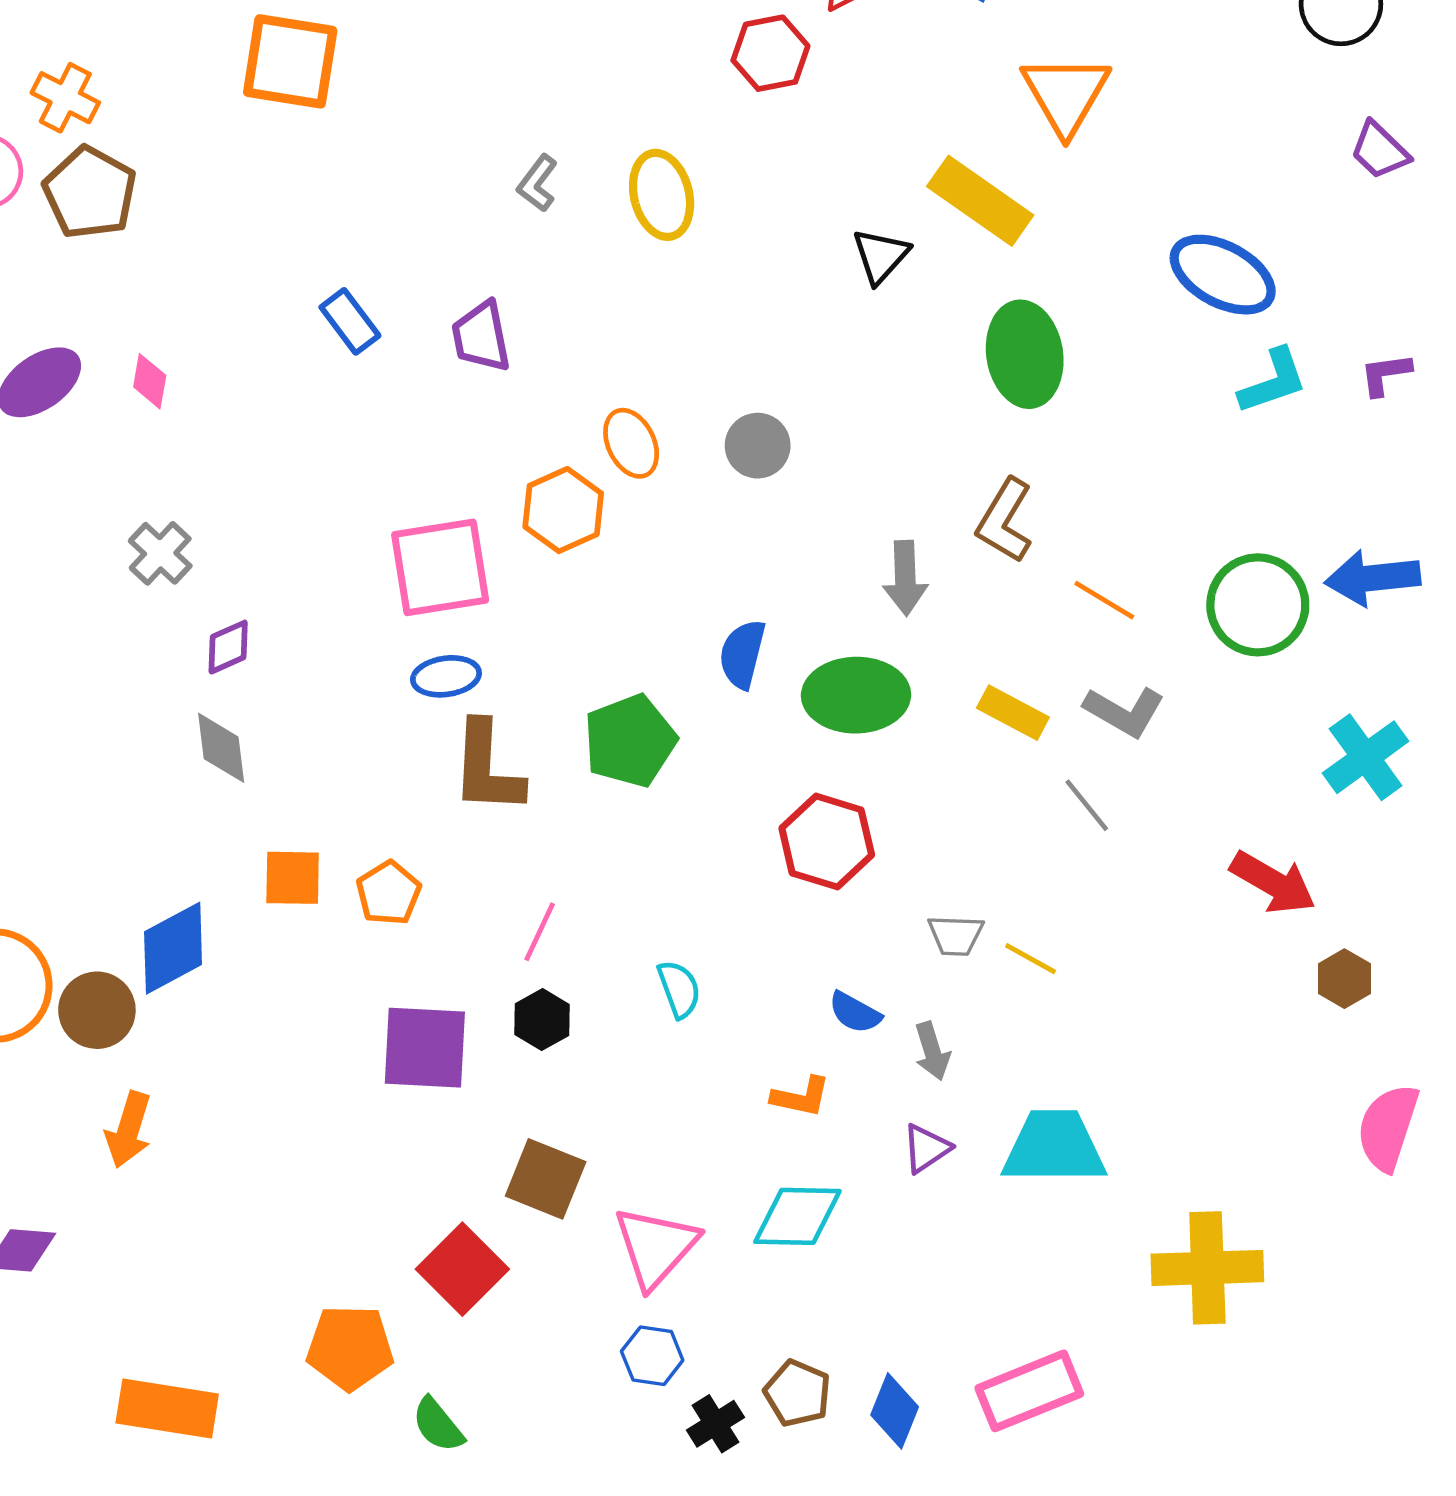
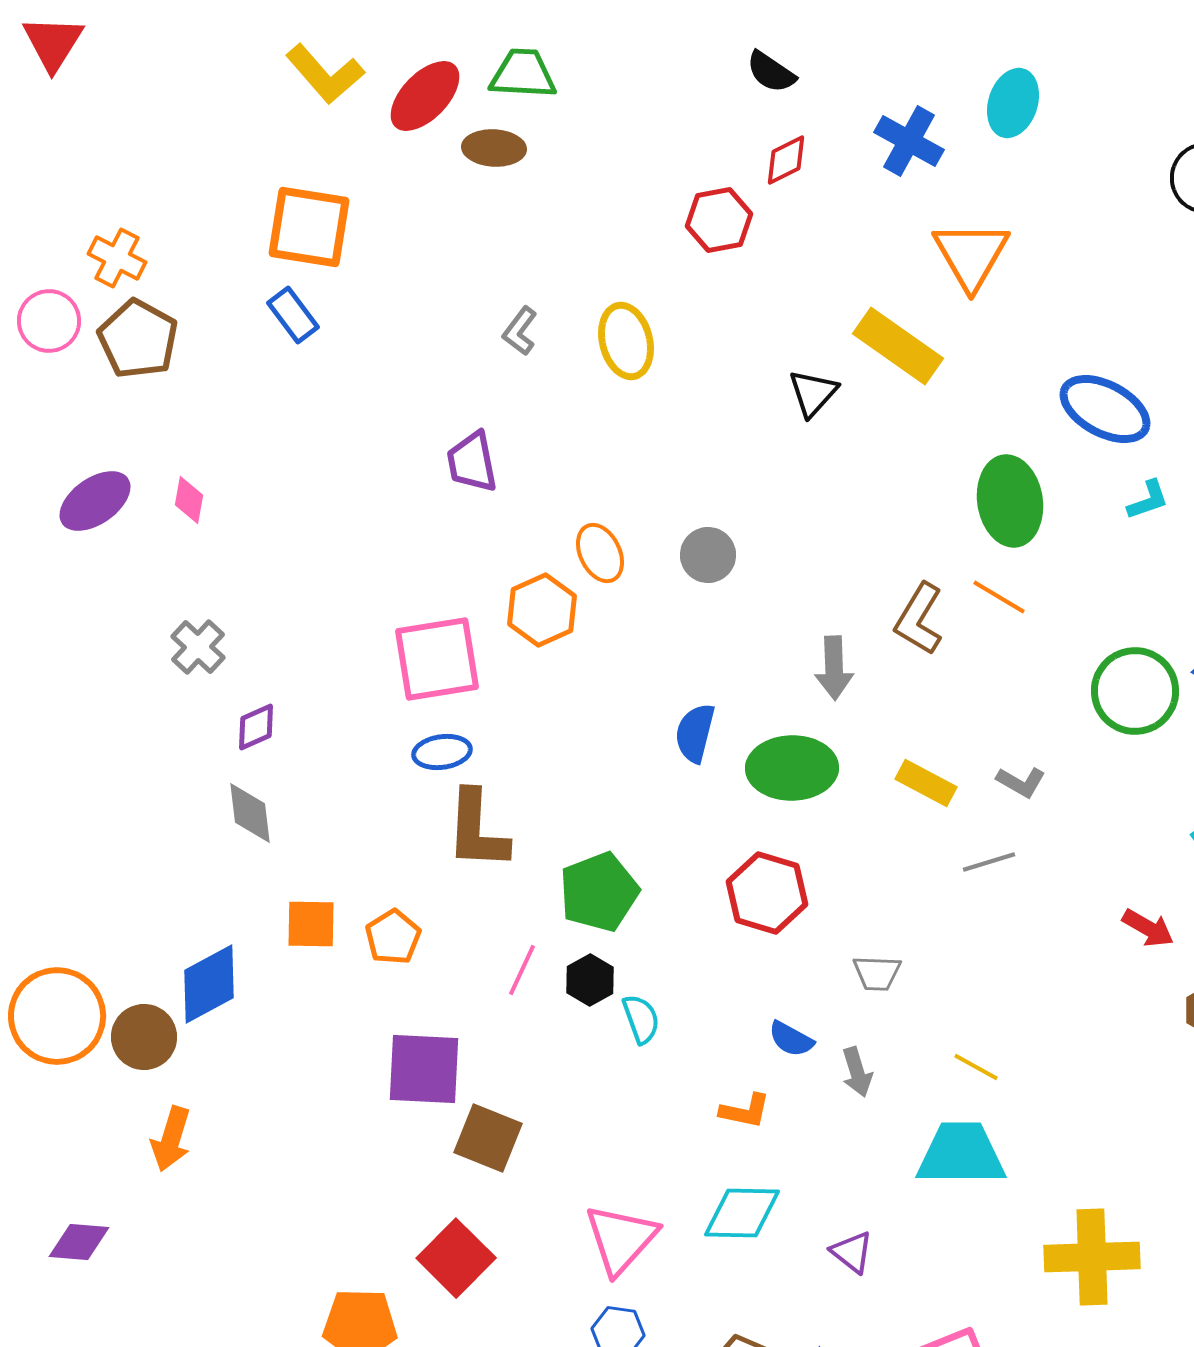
blue rectangle: (350, 321) -> (293, 315), moved
green ellipse: (1025, 354) -> (1010, 501), moved
cyan L-shape: (1273, 381) -> (1148, 500), size x0.7
orange line: (1104, 600) -> (999, 597), moved
gray L-shape: (1124, 711) -> (1021, 782), size x0.7
green pentagon: (630, 741) -> (599, 892), moved
gray line: (1087, 805) -> (989, 862), turned -68
red arrow: (1273, 883) -> (1148, 928), size x0.7
yellow line: (1031, 959) -> (976, 1067), moved
black hexagon: (542, 1020) -> (590, 980), moved
purple triangle: (926, 1148) -> (852, 1252), moved, turned -48
brown square: (546, 1179) -> (488, 1138), moved

